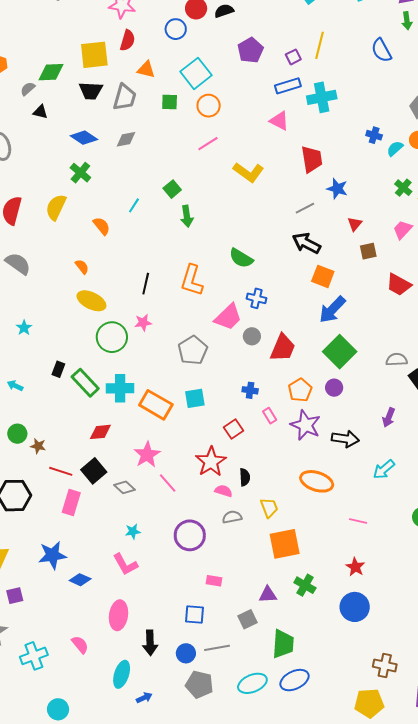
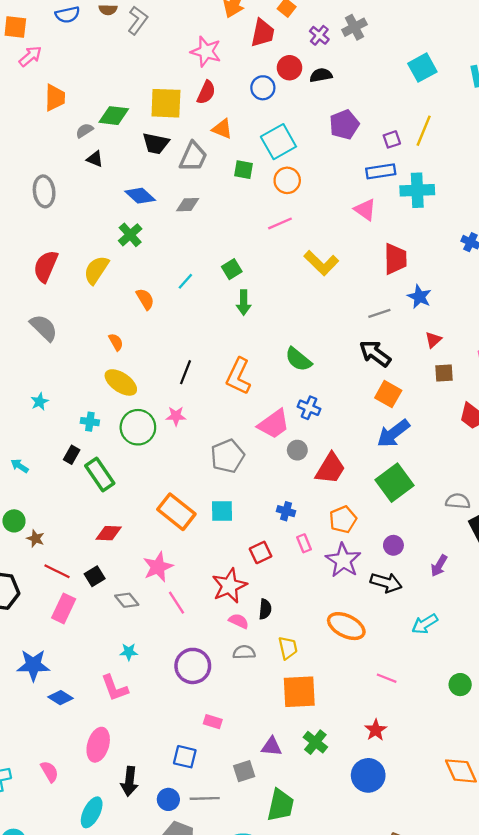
cyan cross: (120, 388) -> (90, 422), moved, size x0.6
purple circle: (334, 388) -> (393, 545), moved
black square: (94, 471) -> (95, 576), size x0.7

